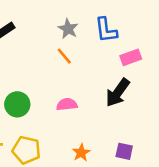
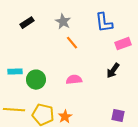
gray star: (68, 29) -> (63, 22), moved
black arrow: (118, 93) -> (113, 71), size x0.7
orange star: (81, 153) -> (65, 117), moved

